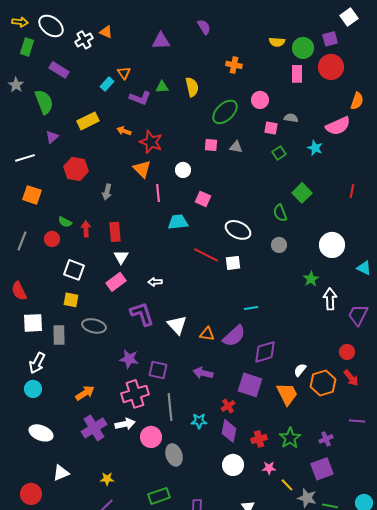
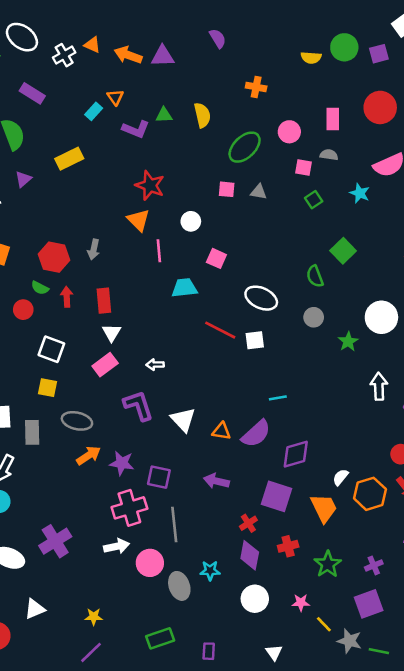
green circle: (303, 48) -> (344, 47), moved
red circle: (331, 67) -> (380, 107), moved
pink rectangle: (297, 74) -> (333, 119), moved
orange arrow: (124, 131) -> (128, 55), moved, size x1.5
red hexagon: (76, 169) -> (54, 257), moved
green star: (311, 279) -> (348, 342), moved
orange arrow: (85, 393) -> (88, 455), moved
cyan star: (199, 421) -> (210, 571), moved
purple cross: (94, 428) -> (55, 541), moved
red cross: (259, 439) -> (288, 546), moved

